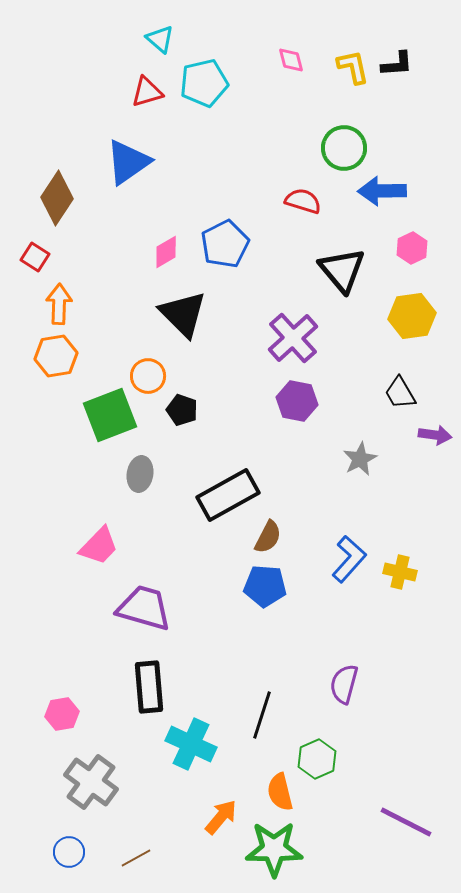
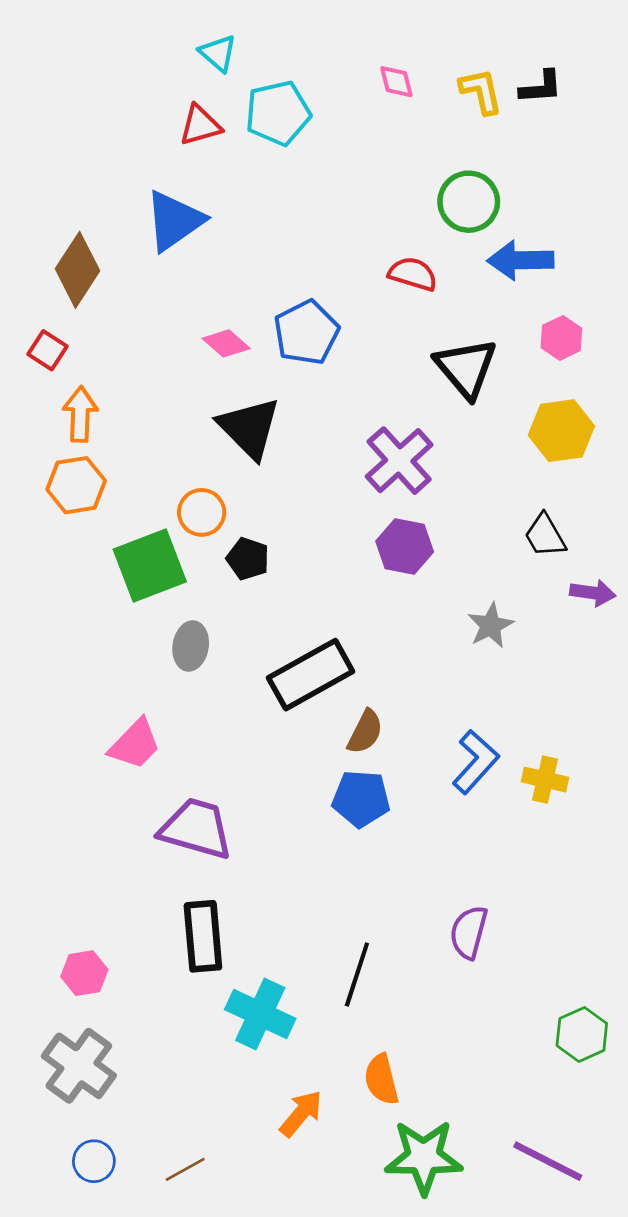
pink diamond: (166, 252) -> (226, 343), turned 72
green hexagon: (317, 759) -> (582, 1034), moved
gray cross: (91, 782) -> (79, 1066), moved
purple line: (406, 822) -> (548, 1161), moved
green star: (274, 849) -> (424, 1157), moved

